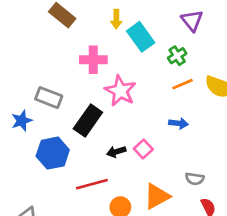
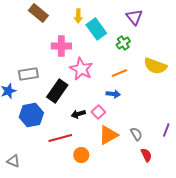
orange line: (183, 84) -> (119, 73), moved
gray rectangle: (49, 98) -> (28, 74), turned -30
blue arrow: (178, 123) -> (113, 94), moved
gray semicircle: (195, 179) -> (136, 134), turned -128
orange triangle: (157, 196) -> (108, 135), moved

